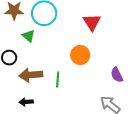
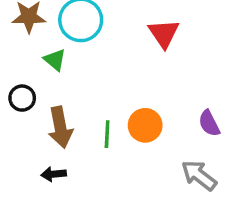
orange circle: (80, 55) -> (145, 125), moved
brown arrow: (31, 75) -> (60, 127), turned -95

